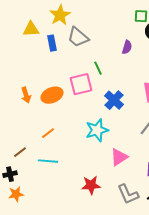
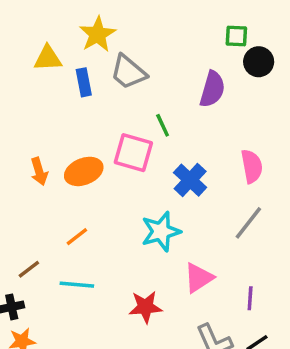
purple semicircle: (127, 47) -> (212, 89), size x1.5
pink square: (81, 84) -> (133, 153), turned 30
red star: (91, 185) -> (145, 307), moved

